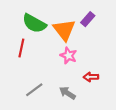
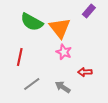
purple rectangle: (88, 19) -> (89, 11), moved
red line: (21, 48) -> (20, 57), moved

